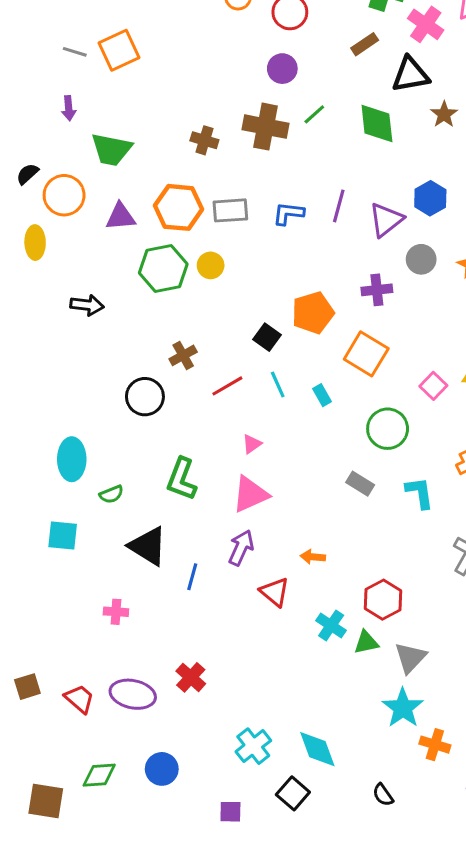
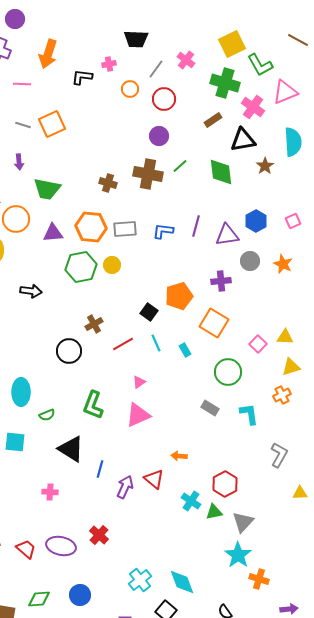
purple triangle: (386, 220) -> (227, 235), turned 30
purple arrow: (241, 548) -> (125, 487), moved

